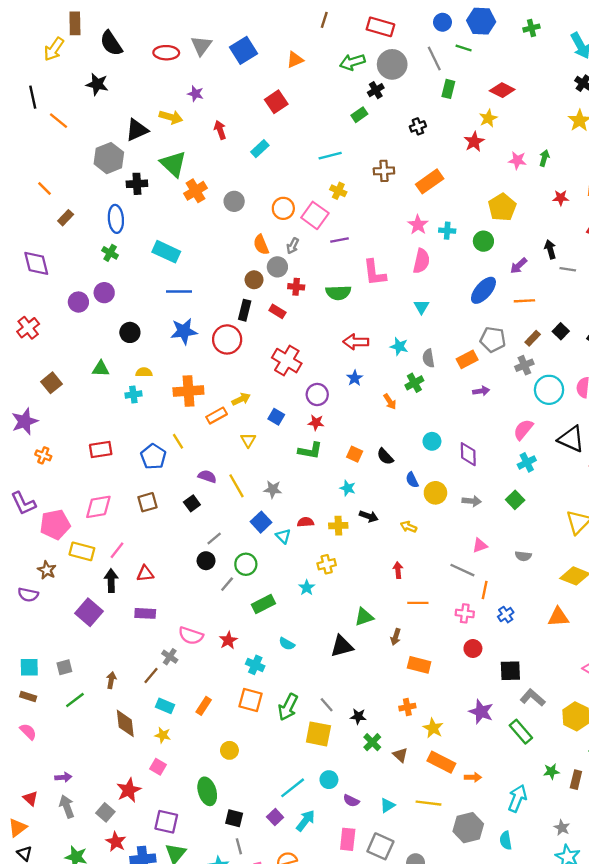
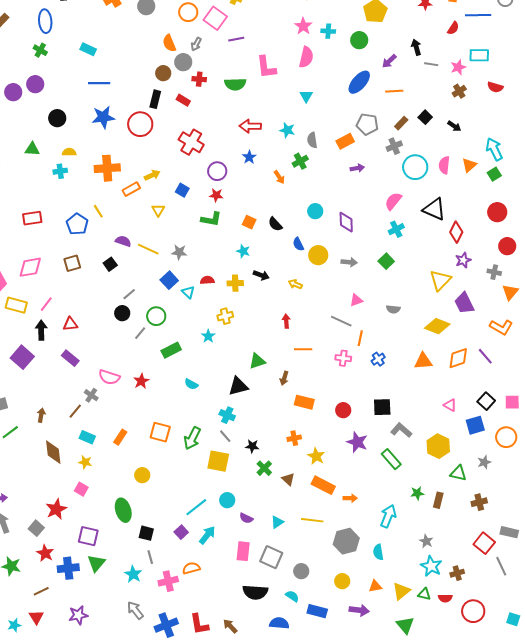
cyan rectangle: (166, 252) -> (88, 49), size x0.7
yellow line: (236, 486) -> (148, 249), turned -35
purple rectangle: (145, 613) -> (70, 358), turned 36
red circle: (473, 649) -> (343, 410), moved
cyan cross: (255, 665) -> (227, 415), moved

